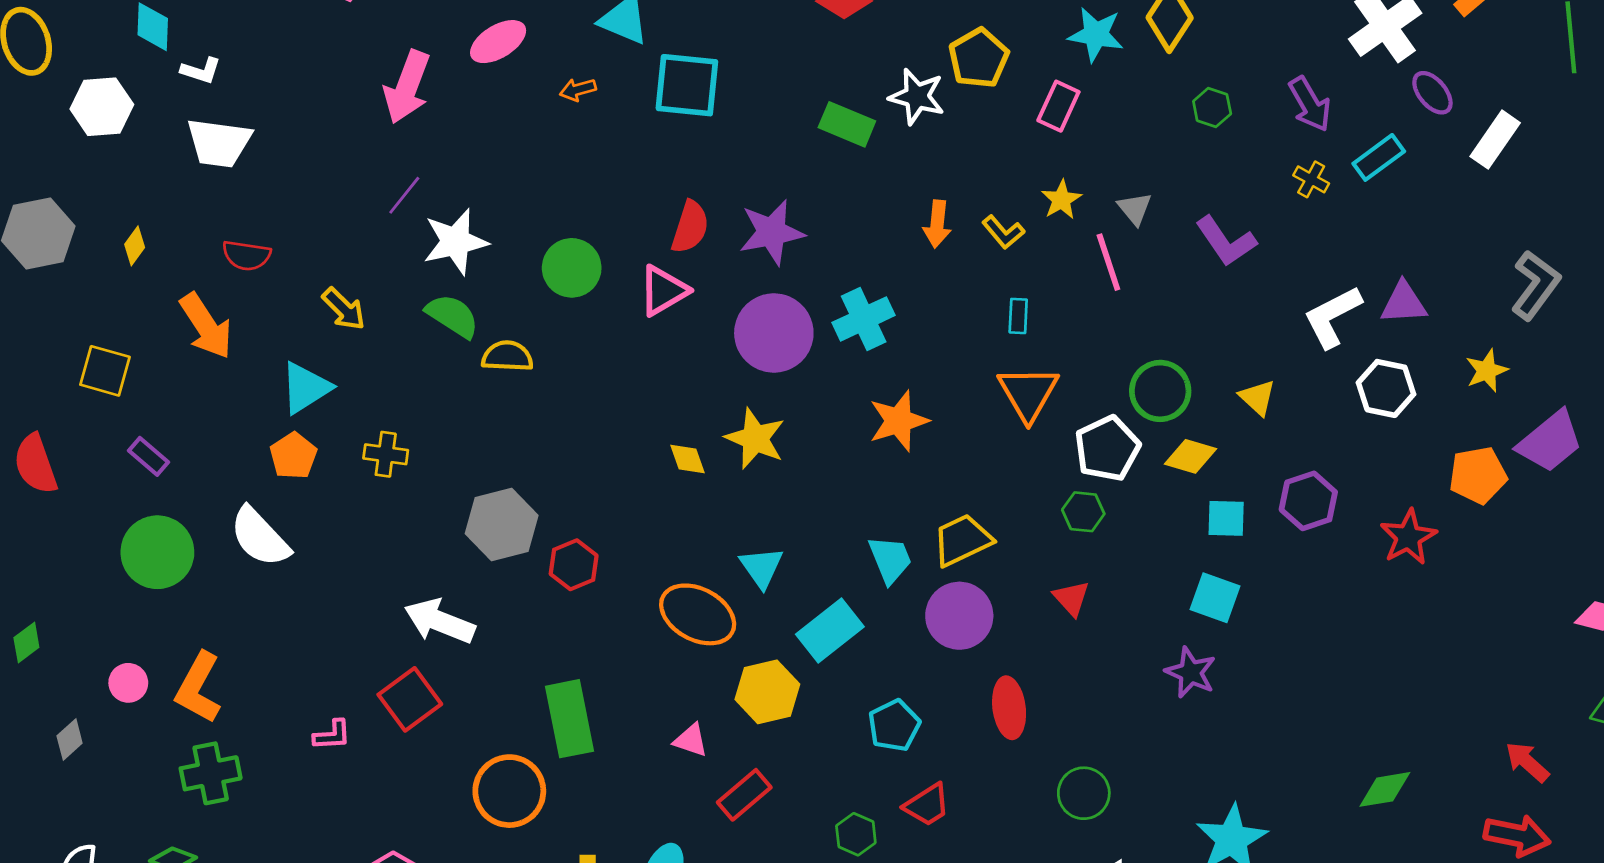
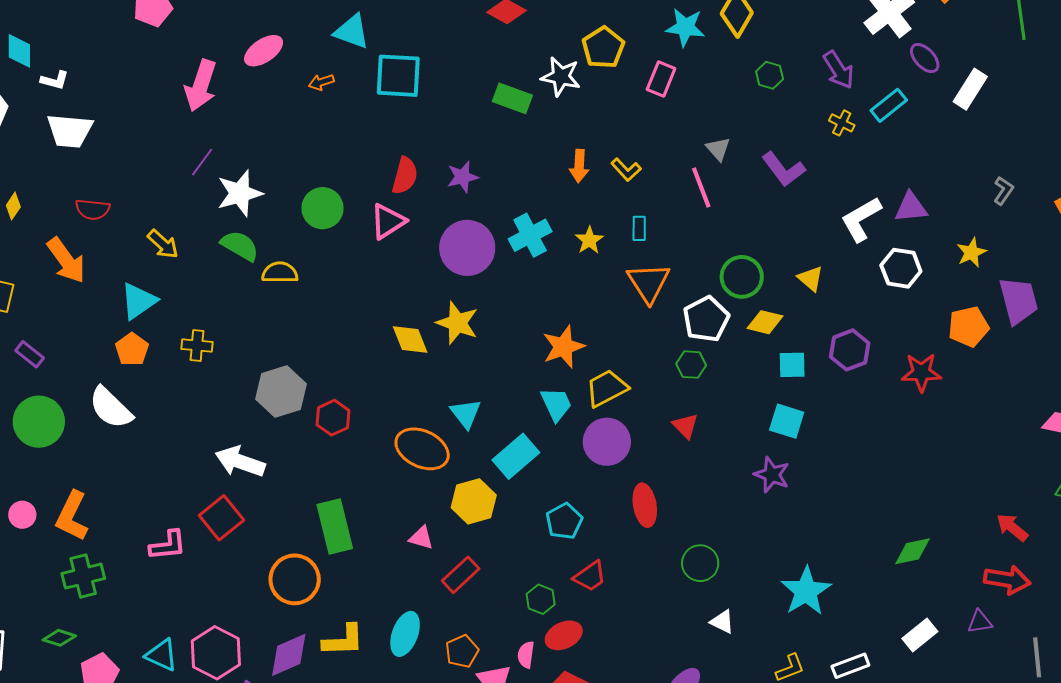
yellow star: (1061, 200) -> (589, 240), moved
purple star: (772, 232) -> (463, 177), size x0.7
gray L-shape: (1536, 285) -> (1003, 191), size x0.6
orange star: (899, 421) -> (564, 347), moved
purple trapezoid: (1550, 441) -> (1018, 301), turned -63
yellow diamond: (687, 459) -> (410, 339), size x1.4
red star: (1408, 537) -> (921, 372), turned 30
pink L-shape: (332, 735) -> (168, 545), size x1.4

